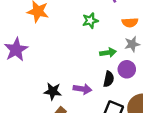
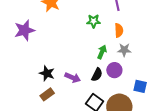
orange semicircle: (130, 22) -> (119, 30), moved, turned -104
green arrow: (108, 53) -> (102, 52), turned -72

